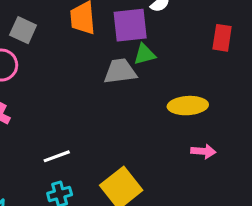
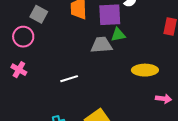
pink arrow: (203, 151) -> (164, 99), moved
white line: (57, 156) -> (69, 79), moved

